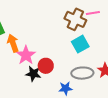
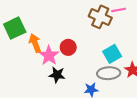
cyan square: (80, 44) -> (112, 54), moved
red circle: (46, 66) -> (68, 47), moved

